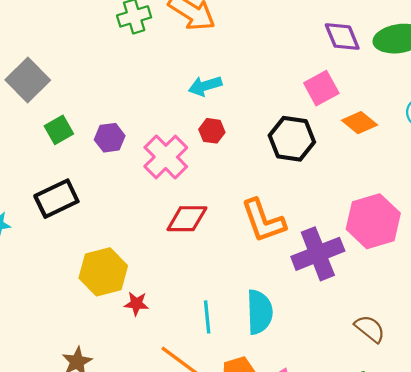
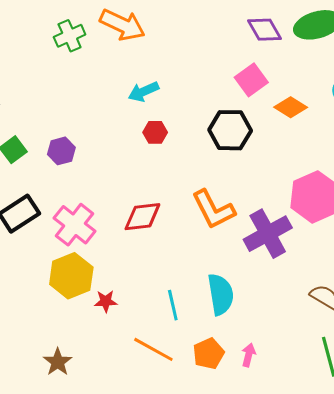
pink cross: (166, 157) -> (75, 225), moved

